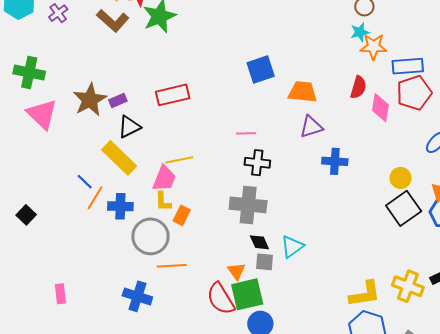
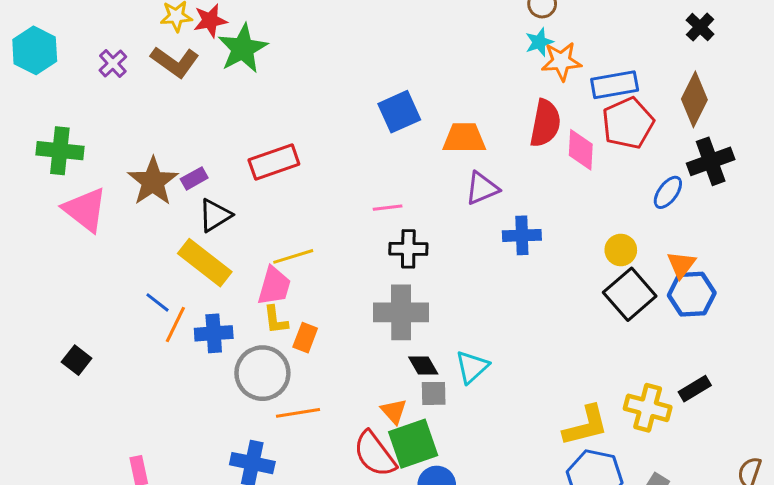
purple cross: (58, 13) -> (113, 63), moved
red semicircle: (358, 87) -> (545, 123), size x1.4

